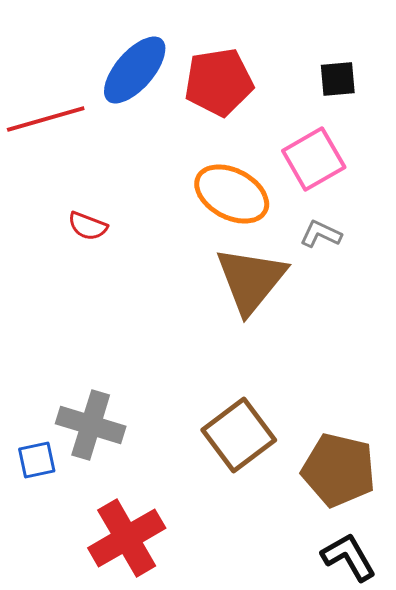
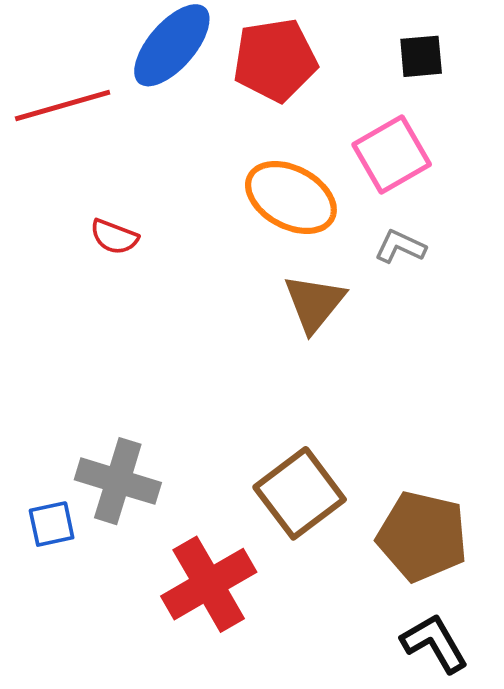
brown triangle: (251, 280) -> (314, 303), size x0.7
red cross: (127, 538) -> (209, 584), moved

